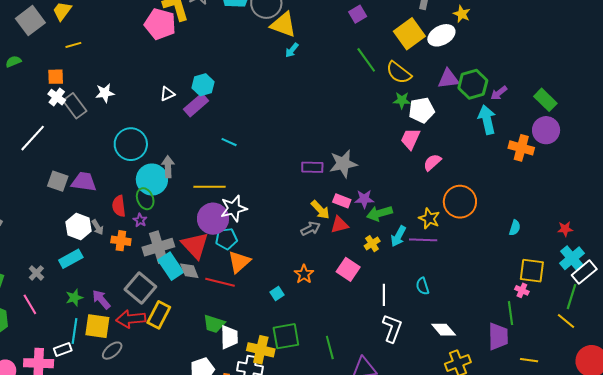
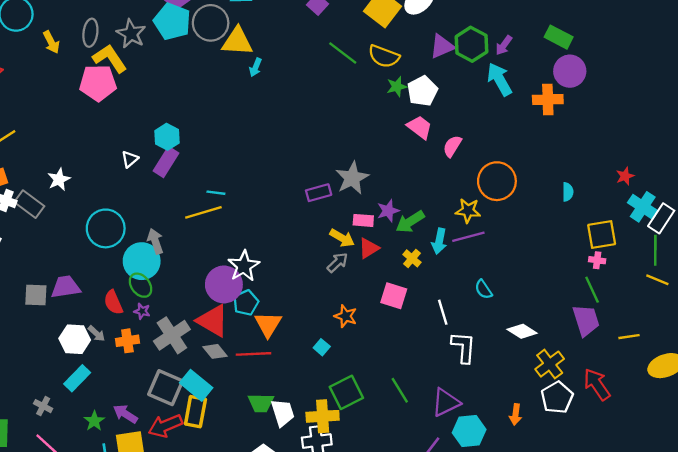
pink trapezoid: (410, 139) -> (420, 127), turned 120
yellow line: (210, 187) -> (203, 212), moved
cyan rectangle: (171, 266) -> (196, 385), moved

